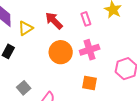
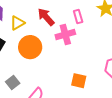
pink cross: (90, 50) -> (65, 34), moved
orange circle: (61, 52) -> (30, 47), moved

